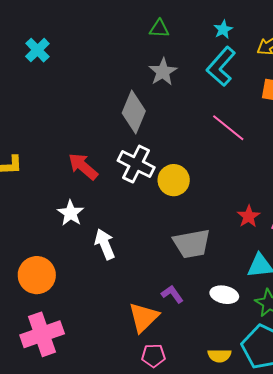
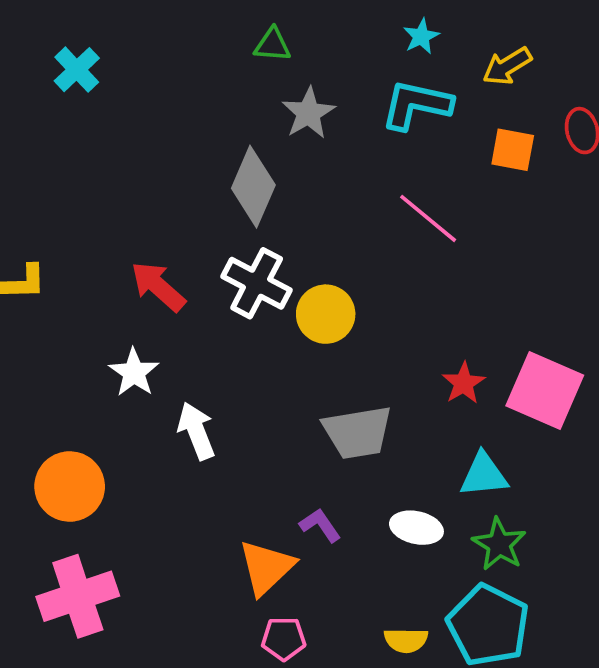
green triangle: (159, 29) -> (273, 45), moved
cyan L-shape: (221, 66) -> (416, 105), turned 60

